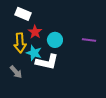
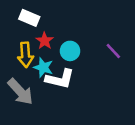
purple line: (89, 40) -> (113, 51), turned 40
gray arrow: (16, 72) -> (20, 92), size x1.6

